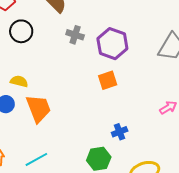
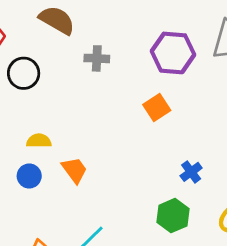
purple hexagon: (112, 44) -> (173, 53), moved
orange trapezoid: (38, 108) -> (74, 170), size x0.7

